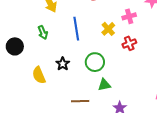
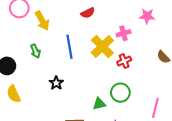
yellow cross: (108, 29) -> (102, 46), size x1.6
green circle: (95, 62) -> (120, 93), moved
yellow semicircle: (39, 75) -> (14, 94), moved

